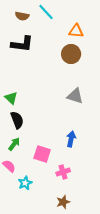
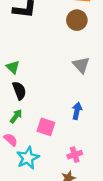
gray triangle: (75, 96) -> (81, 65), turned 30
pink cross: (63, 172) -> (75, 155), moved
cyan star: (25, 183) -> (28, 158), size x1.5

